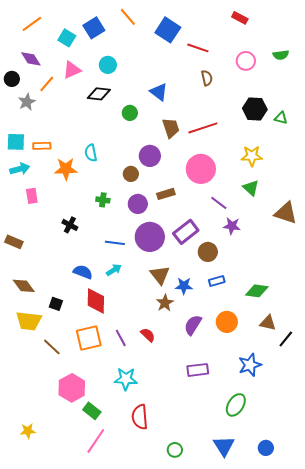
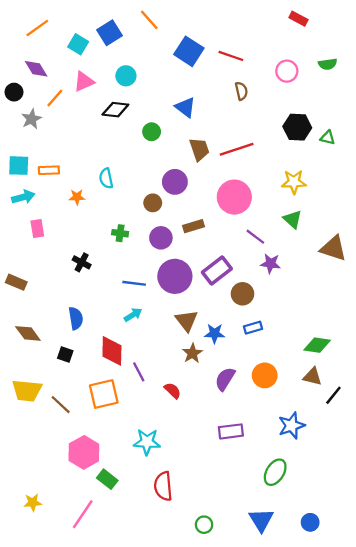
red rectangle: (240, 18) -> (298, 19), moved
blue square: (168, 30) -> (189, 51), moved
orange star: (66, 169) -> (77, 197), size x0.6
blue semicircle: (83, 272) -> (76, 318), moved, turned 60
green diamond: (257, 291) -> (317, 345), moved
yellow trapezoid: (29, 321) -> (27, 391), moved
purple line: (121, 338) -> (139, 372), moved
pink line: (96, 441) -> (83, 514), moved

